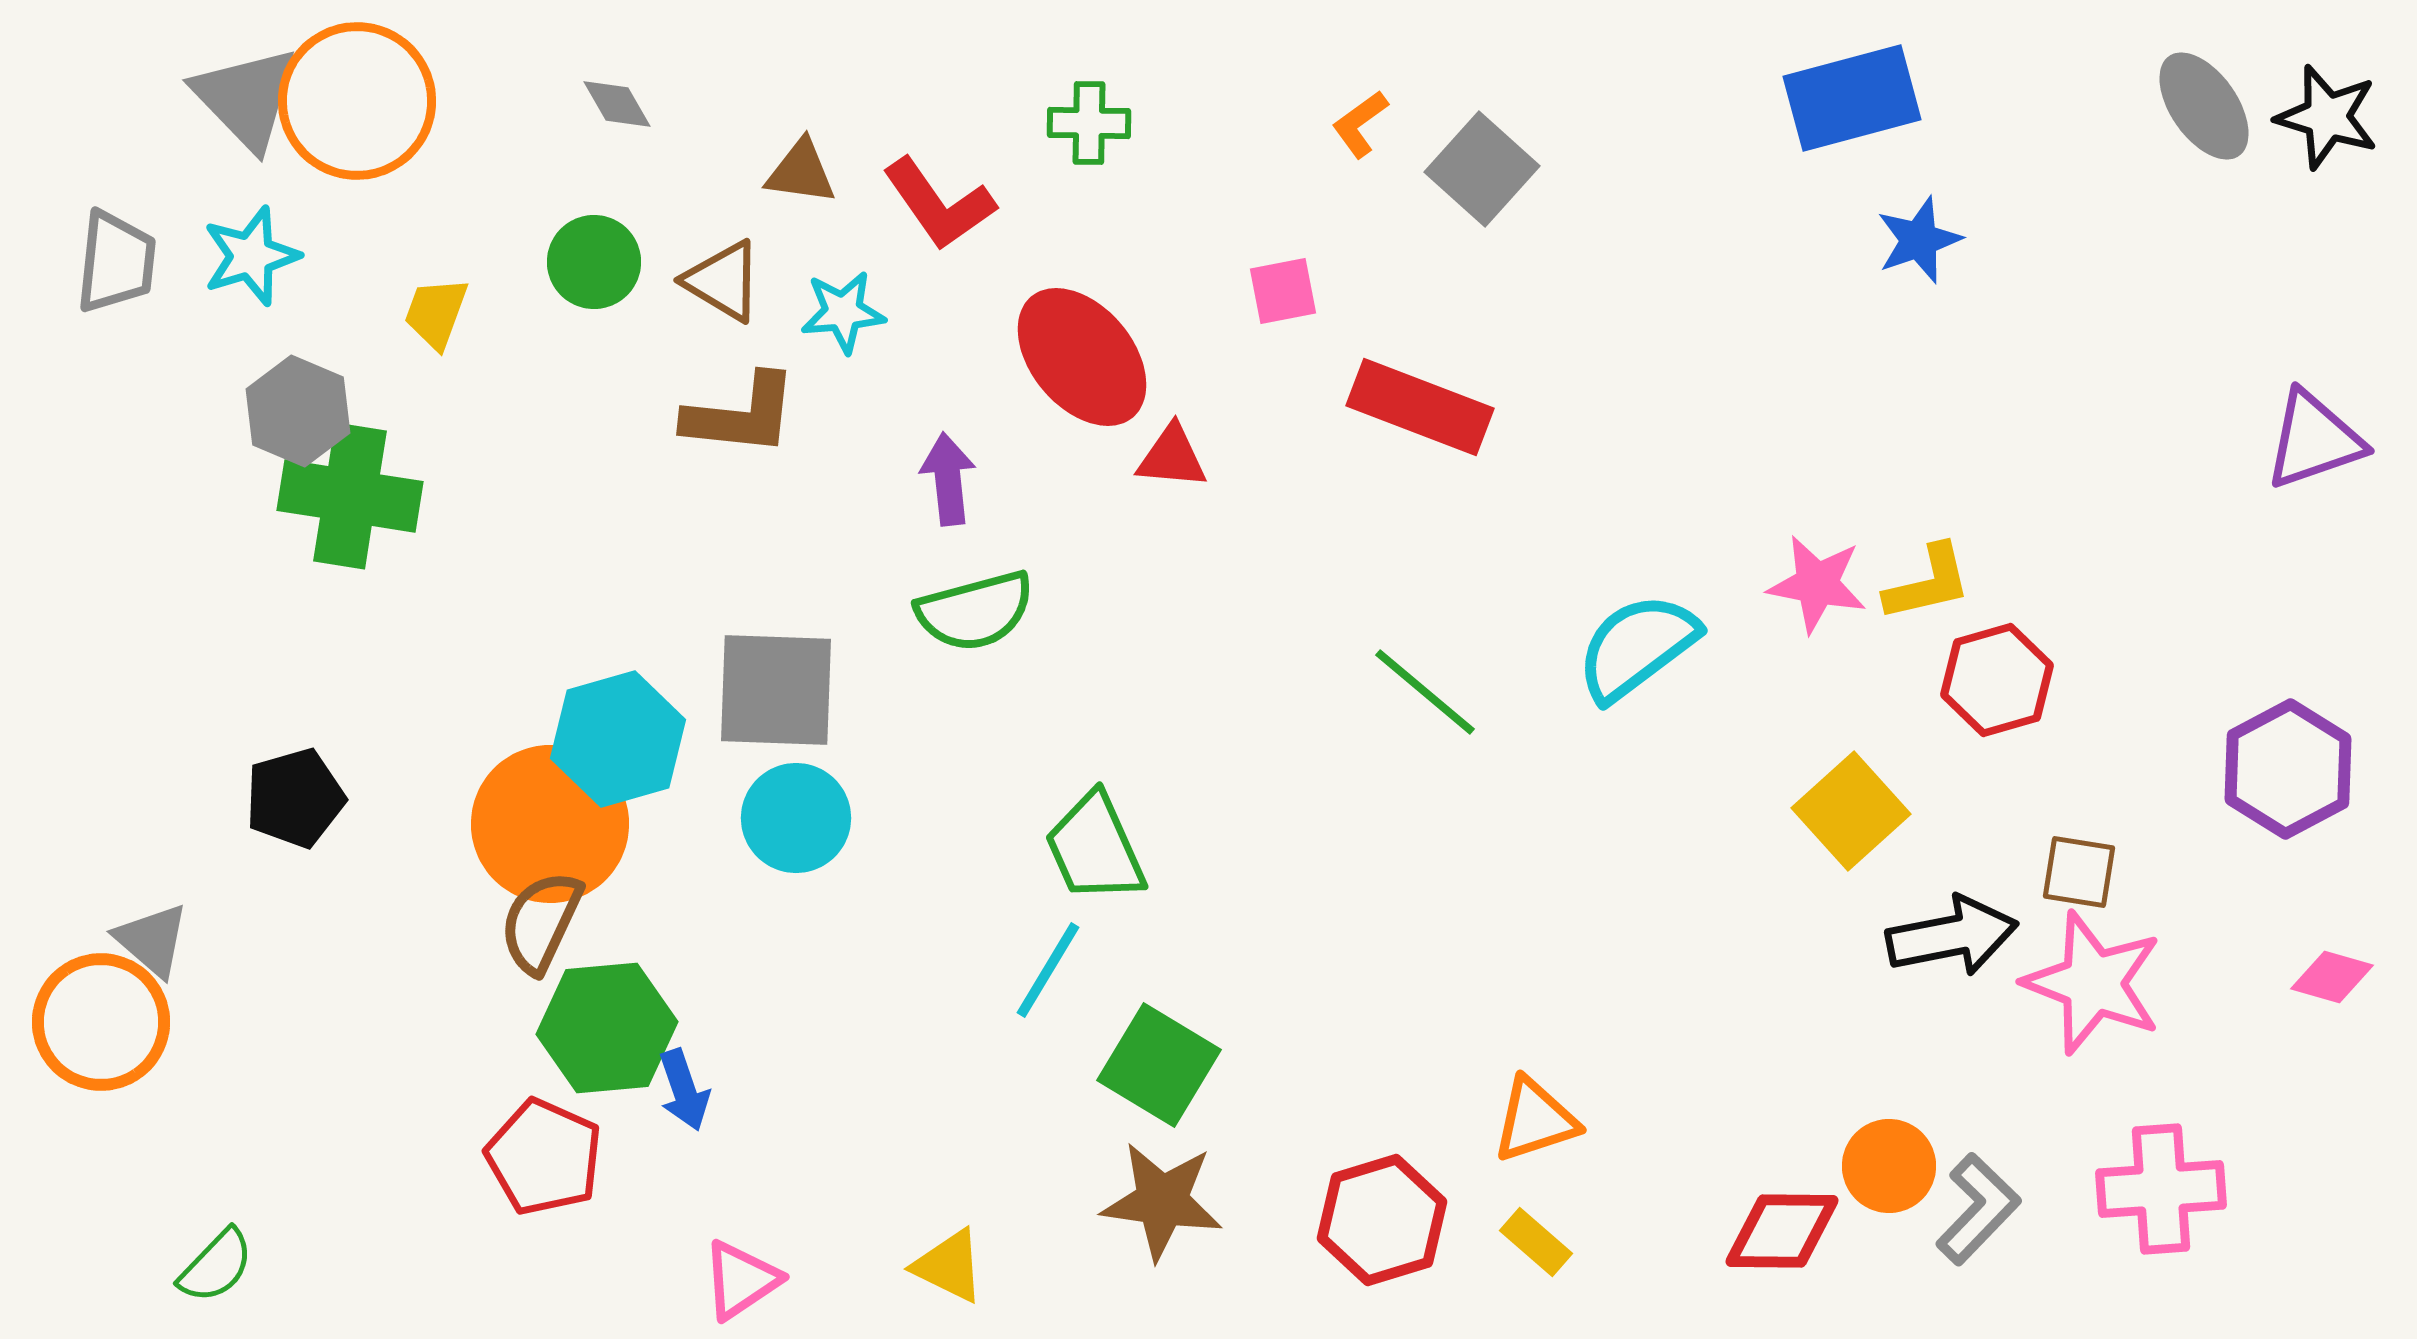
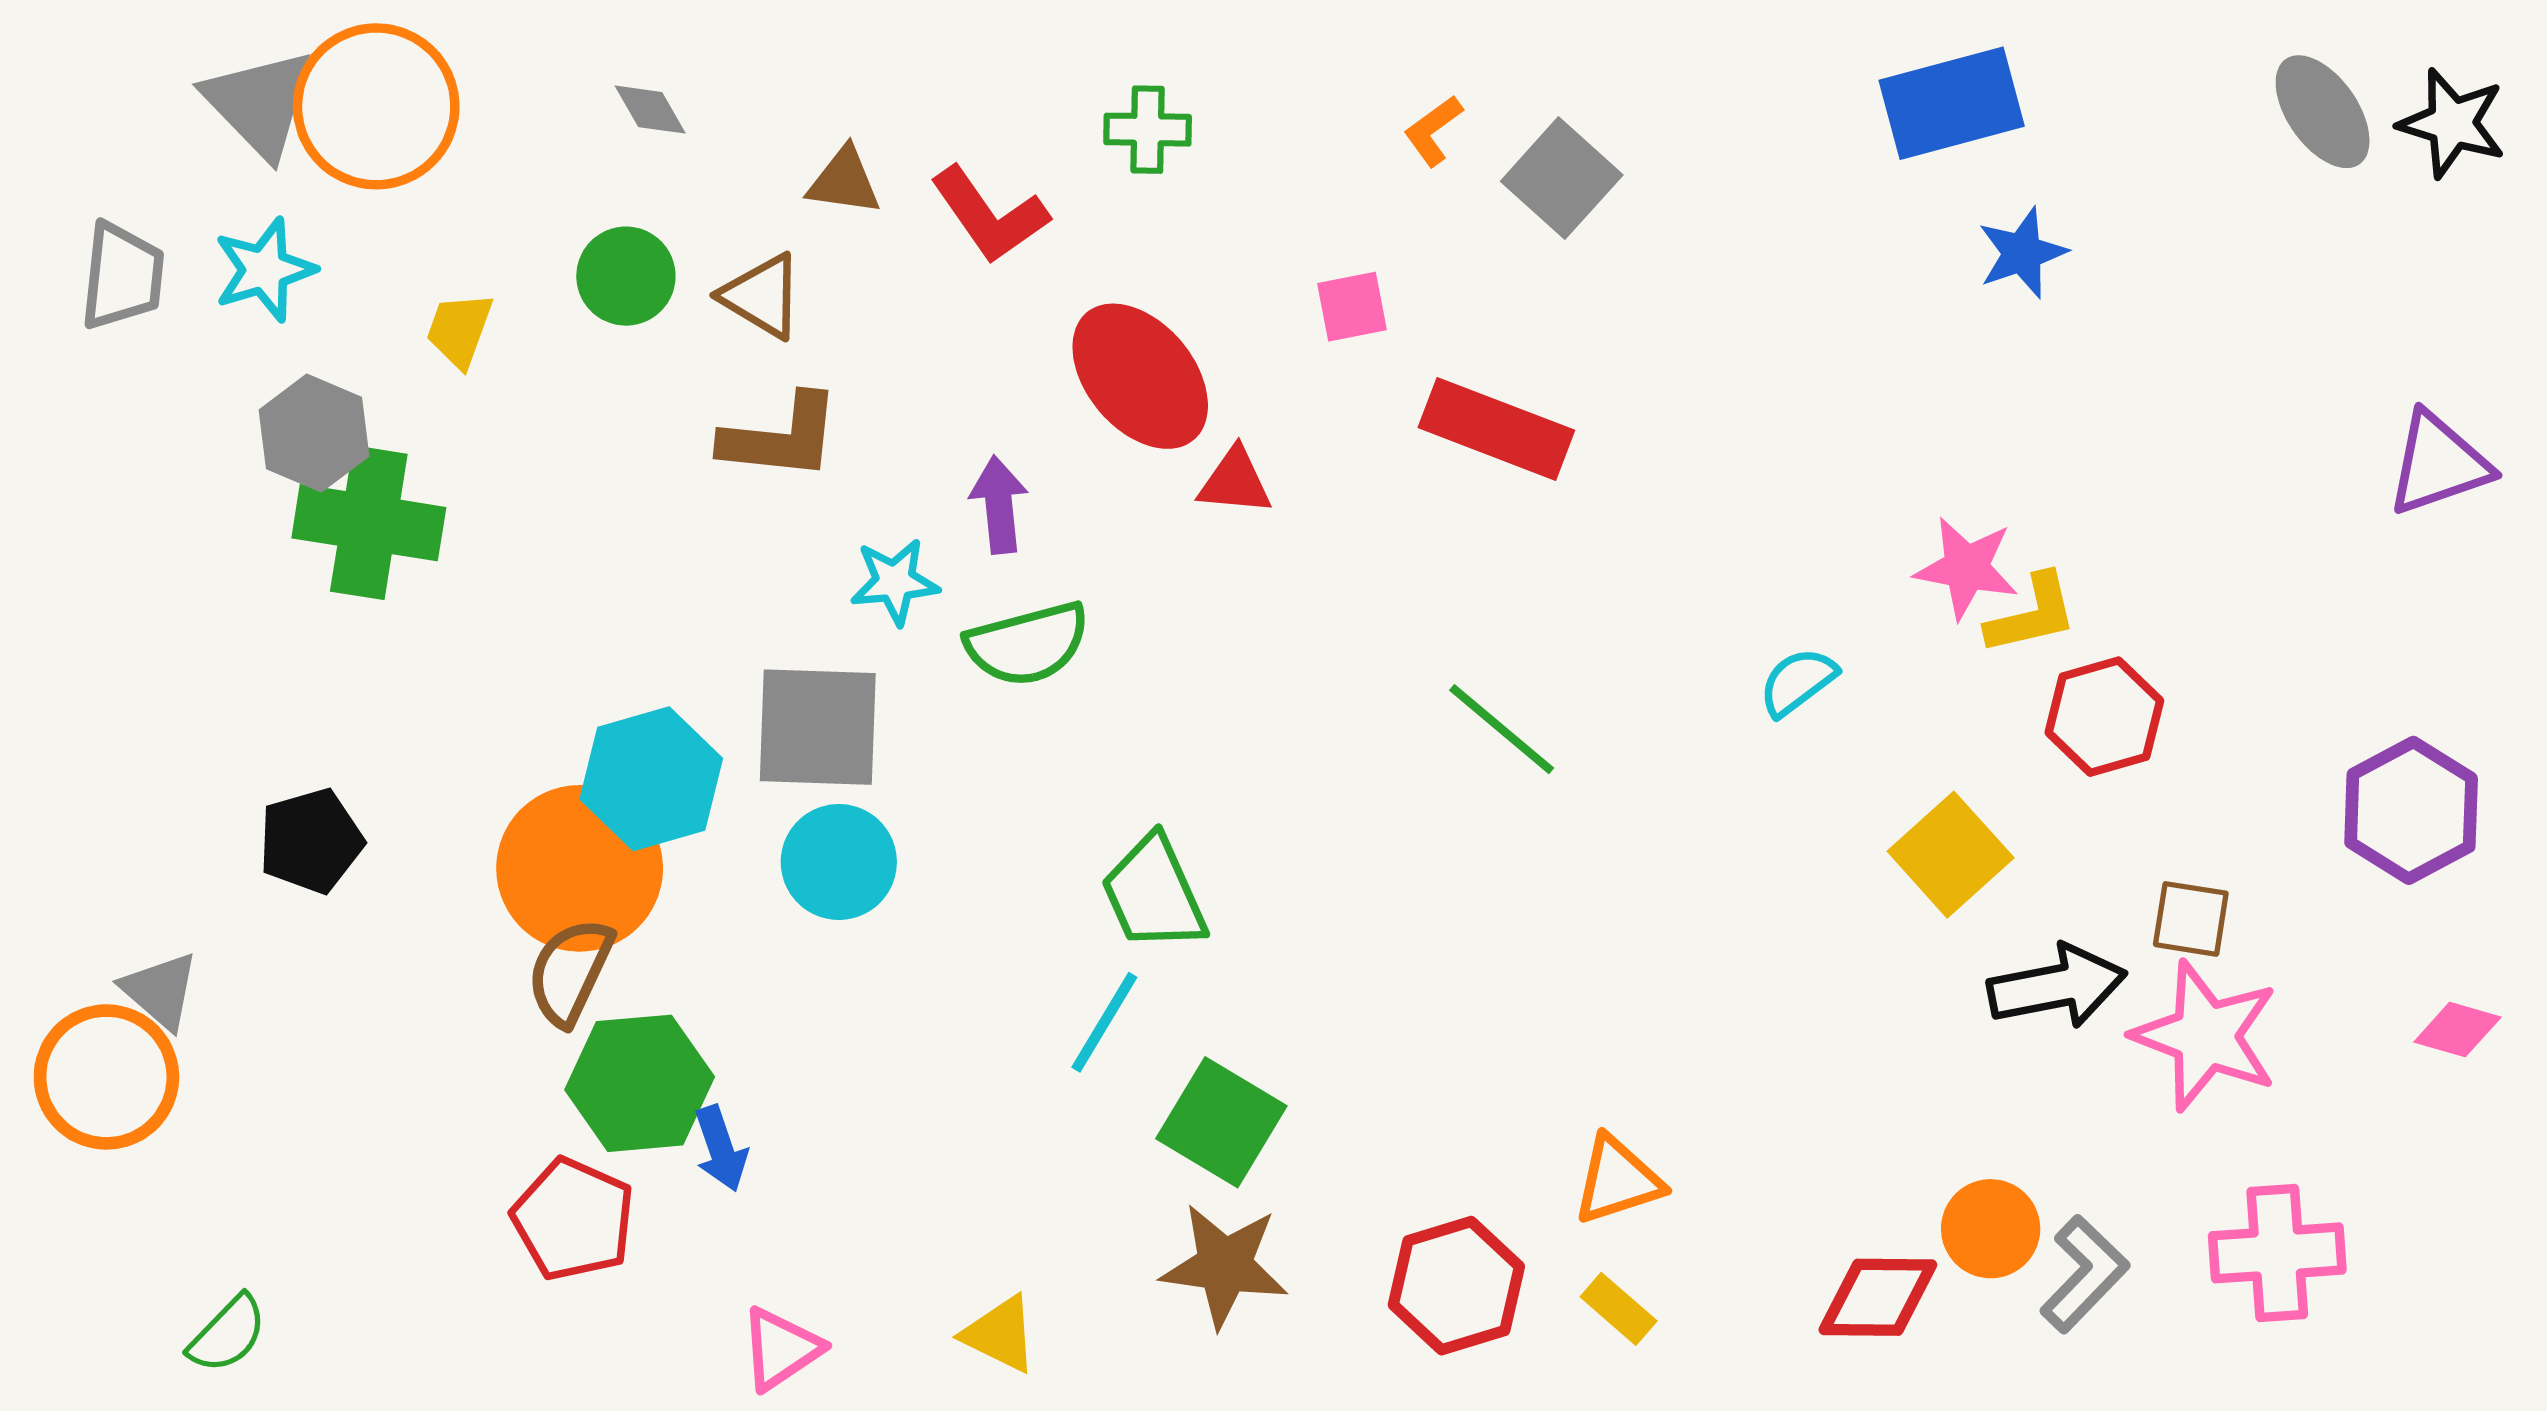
cyan star: (843, 312) -> (895, 582), moved
pink star: (1817, 584) -> (1966, 568), moved
cyan semicircle: (1637, 647) -> (1798, 682), moved, size x0.6

